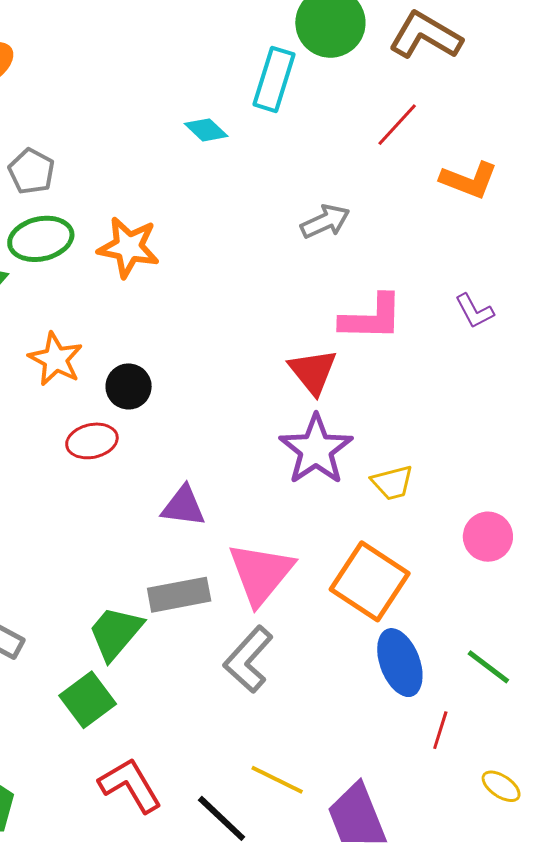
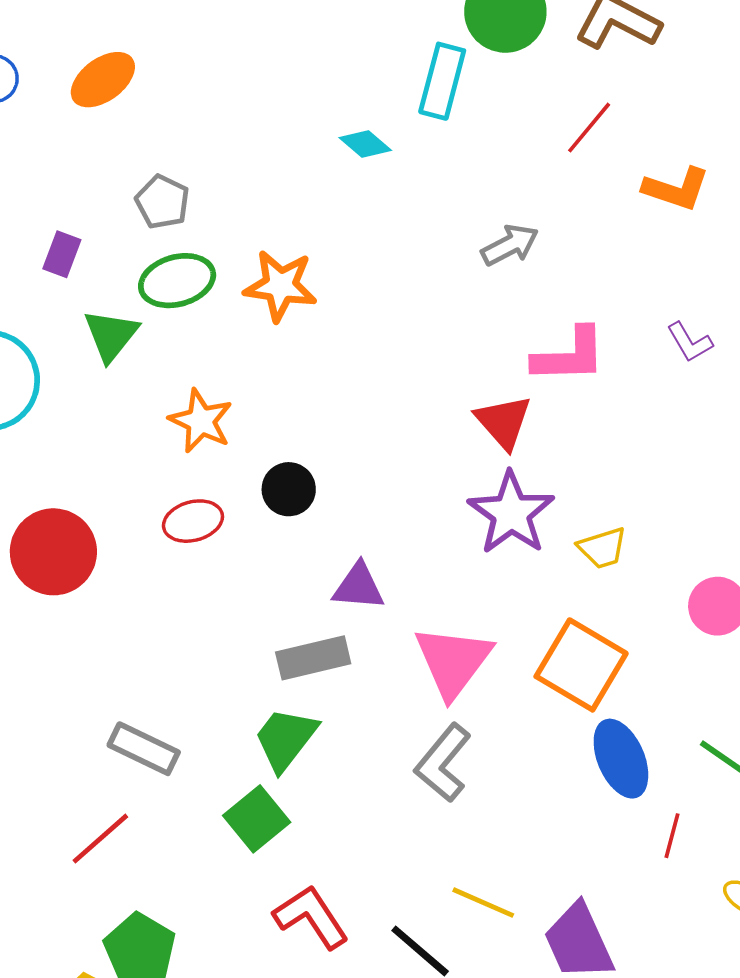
black circle: (129, 386) -> (289, 489), moved
red ellipse: (92, 441) -> (193, 521), moved
gray rectangle: (179, 595) -> (313, 658), moved

